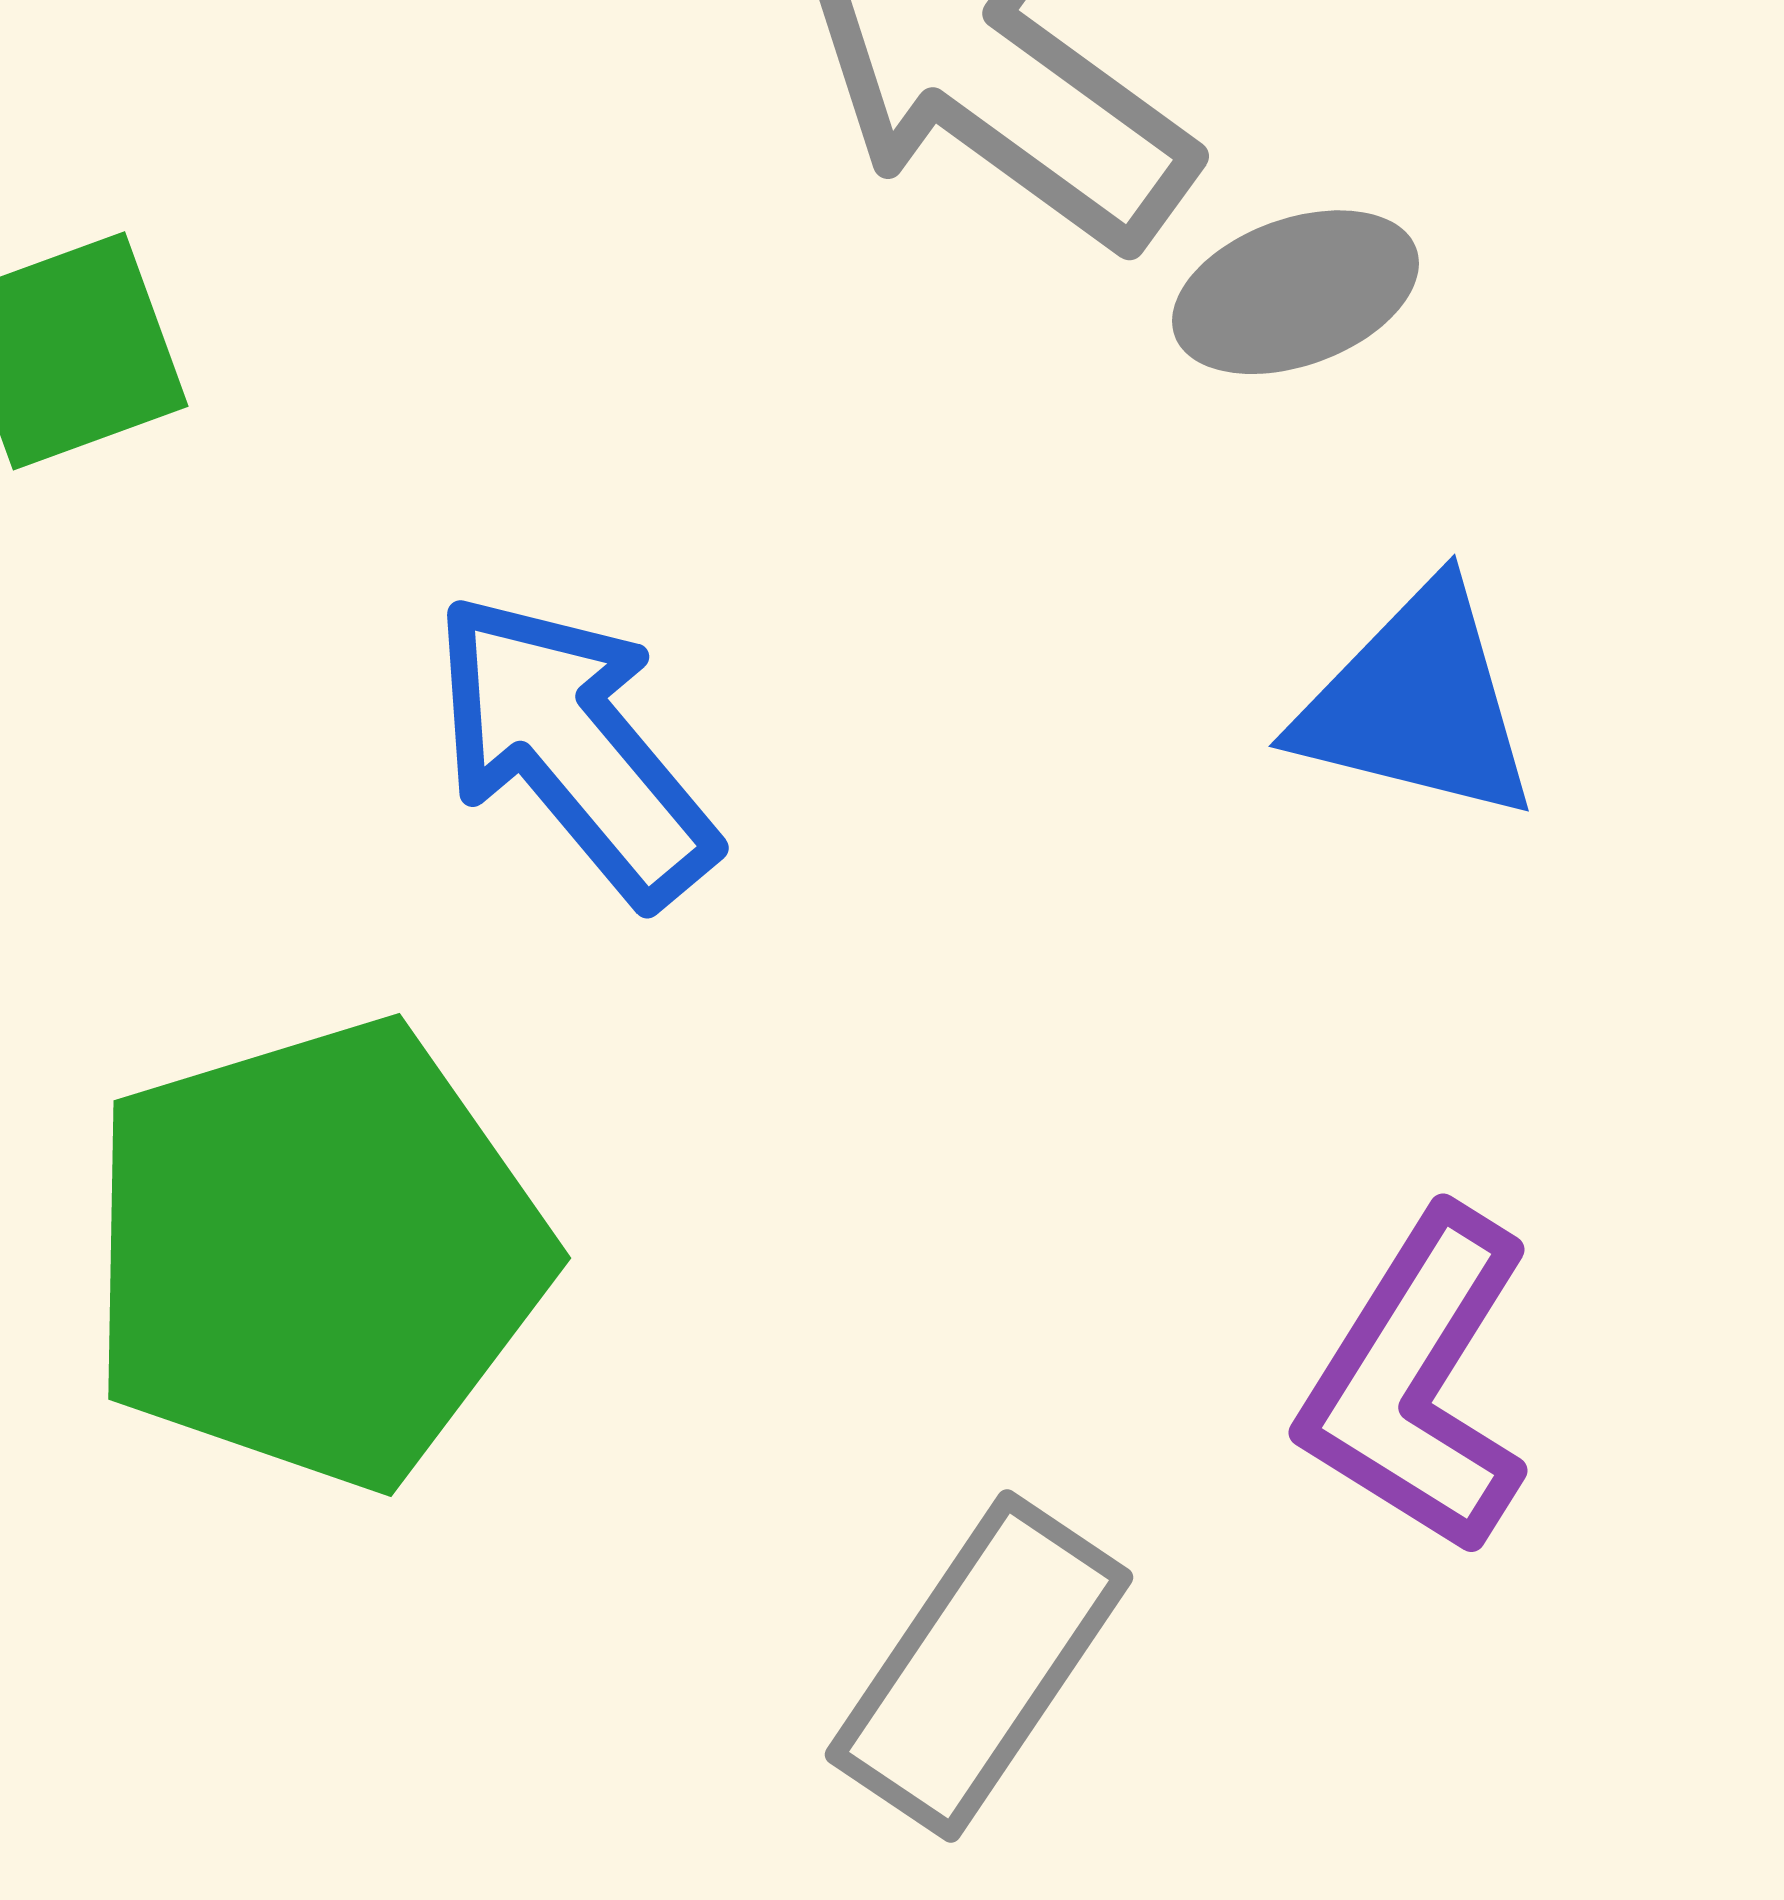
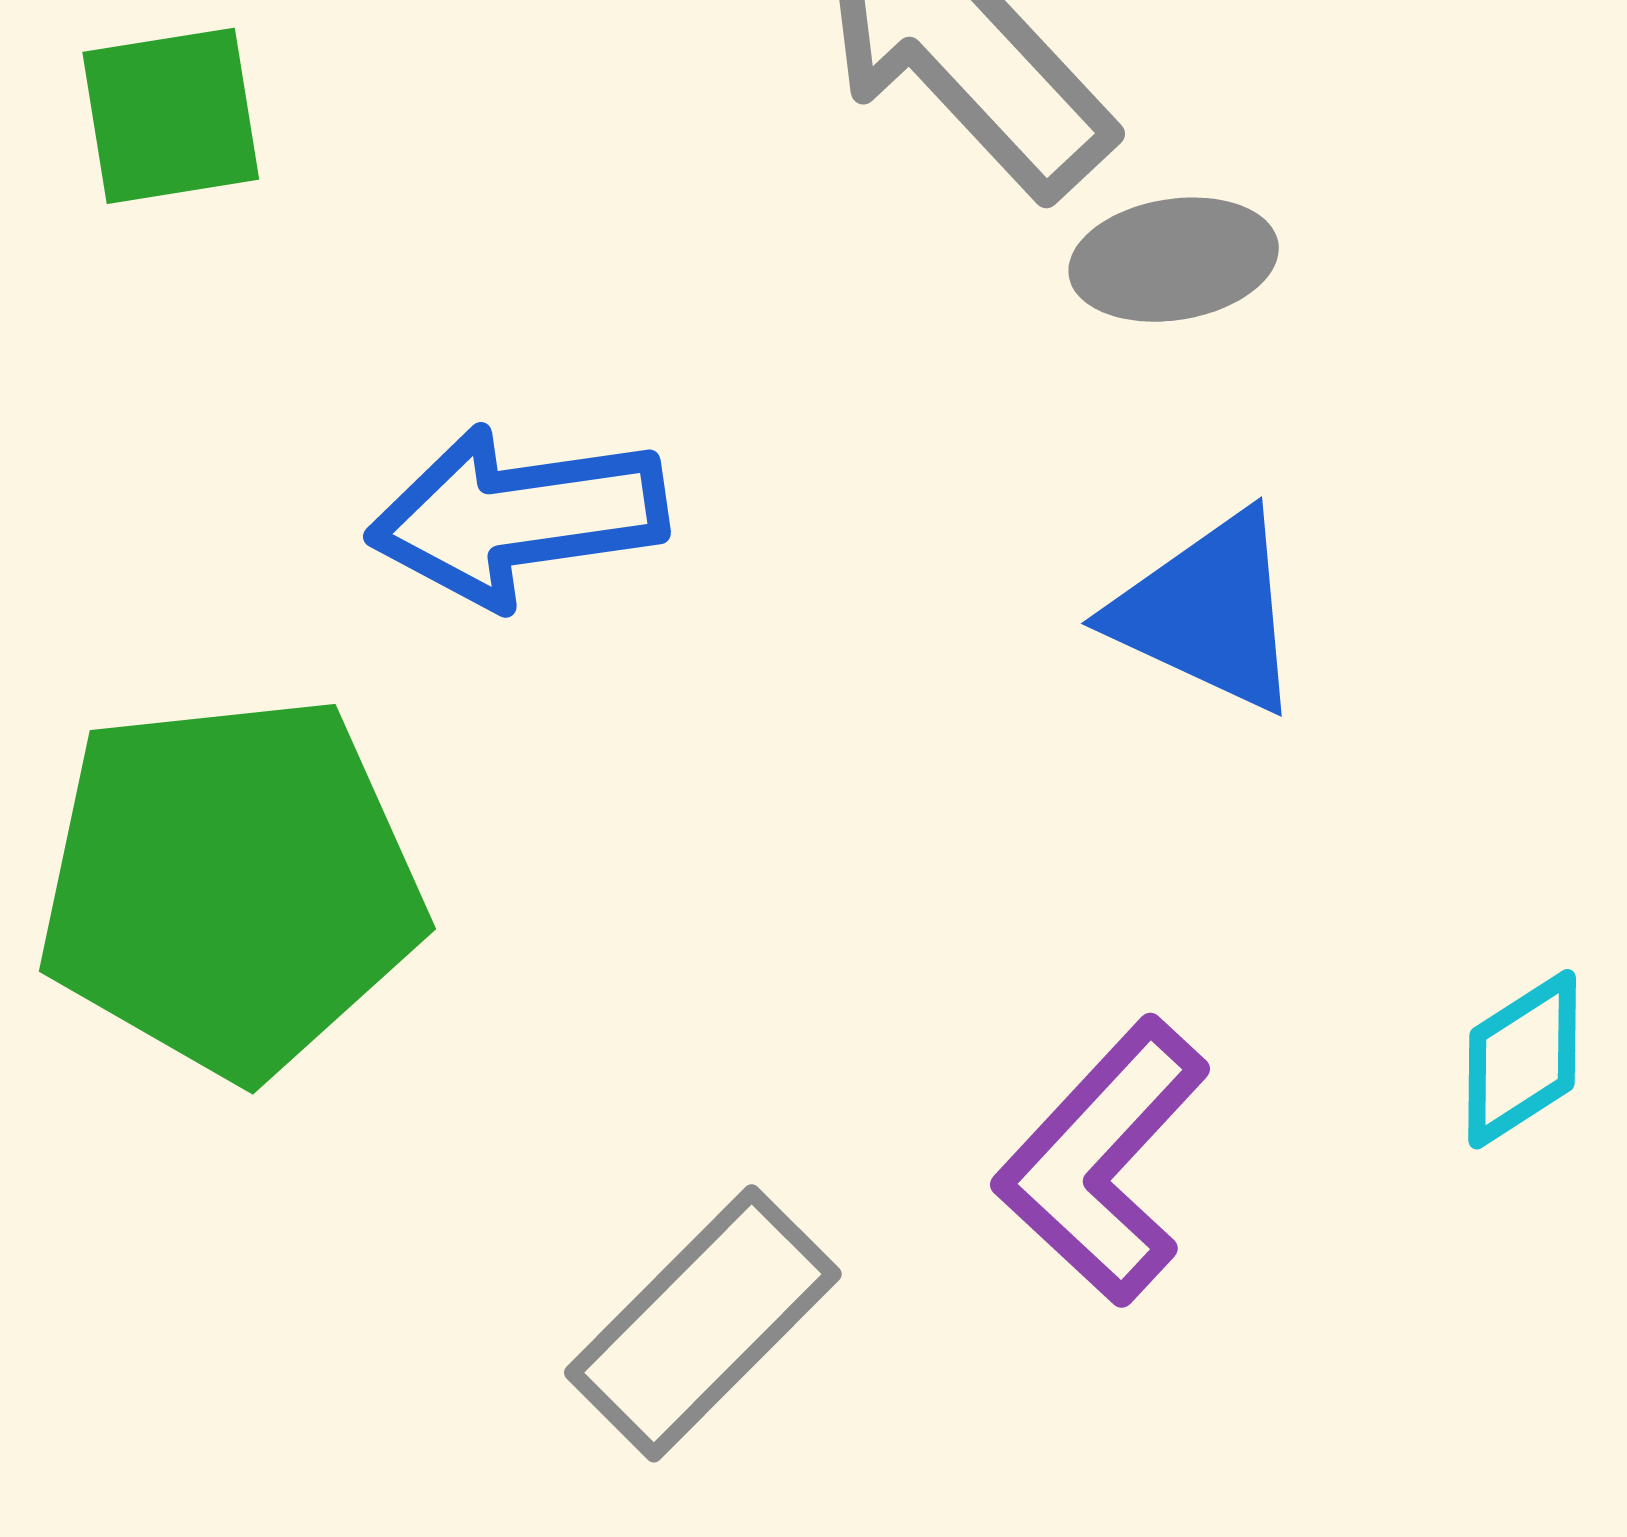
blue arrow: (573, 748) -> (517, 516), turned -69

